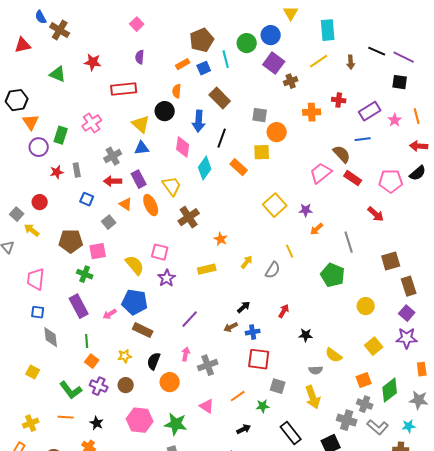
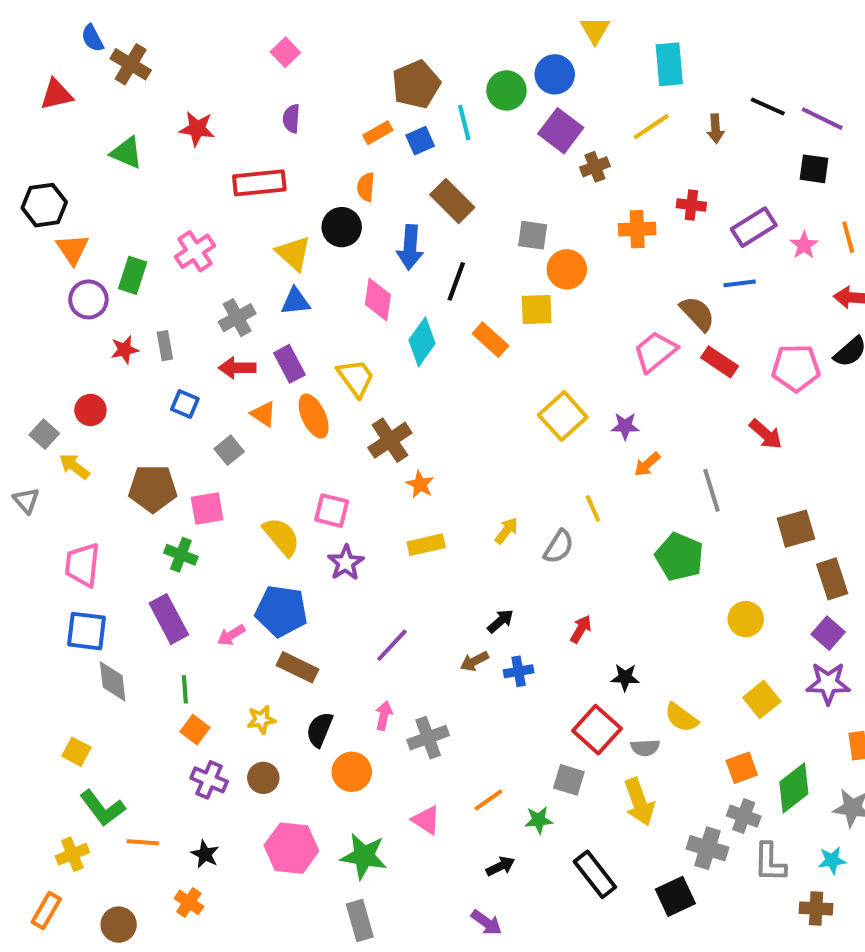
orange star: (221, 239) -> (420, 484), moved
blue square: (38, 312) -> (86, 631), size x1.5
red square: (259, 359) -> (597, 730), moved, turned 35
green L-shape: (71, 390) -> (103, 808), moved
gray L-shape: (378, 427) -> (770, 862), turned 50

